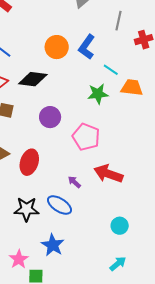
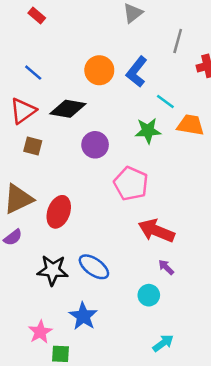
purple circle: (50, 117) -> (95, 145), moved
purple arrow: (74, 182) -> (166, 267), moved
cyan circle: (120, 226) -> (149, 295), moved

